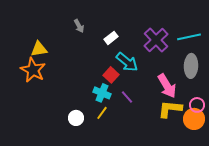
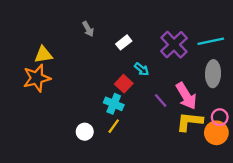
cyan arrow: (127, 62) -> (142, 69), size x0.6
orange star: (33, 70) -> (37, 78), turned 30
purple line: (127, 97) -> (161, 100), moved

